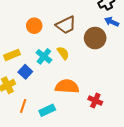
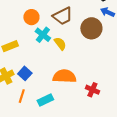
cyan cross: (44, 56) -> (43, 35), moved
blue square: (25, 72) -> (25, 73), moved

